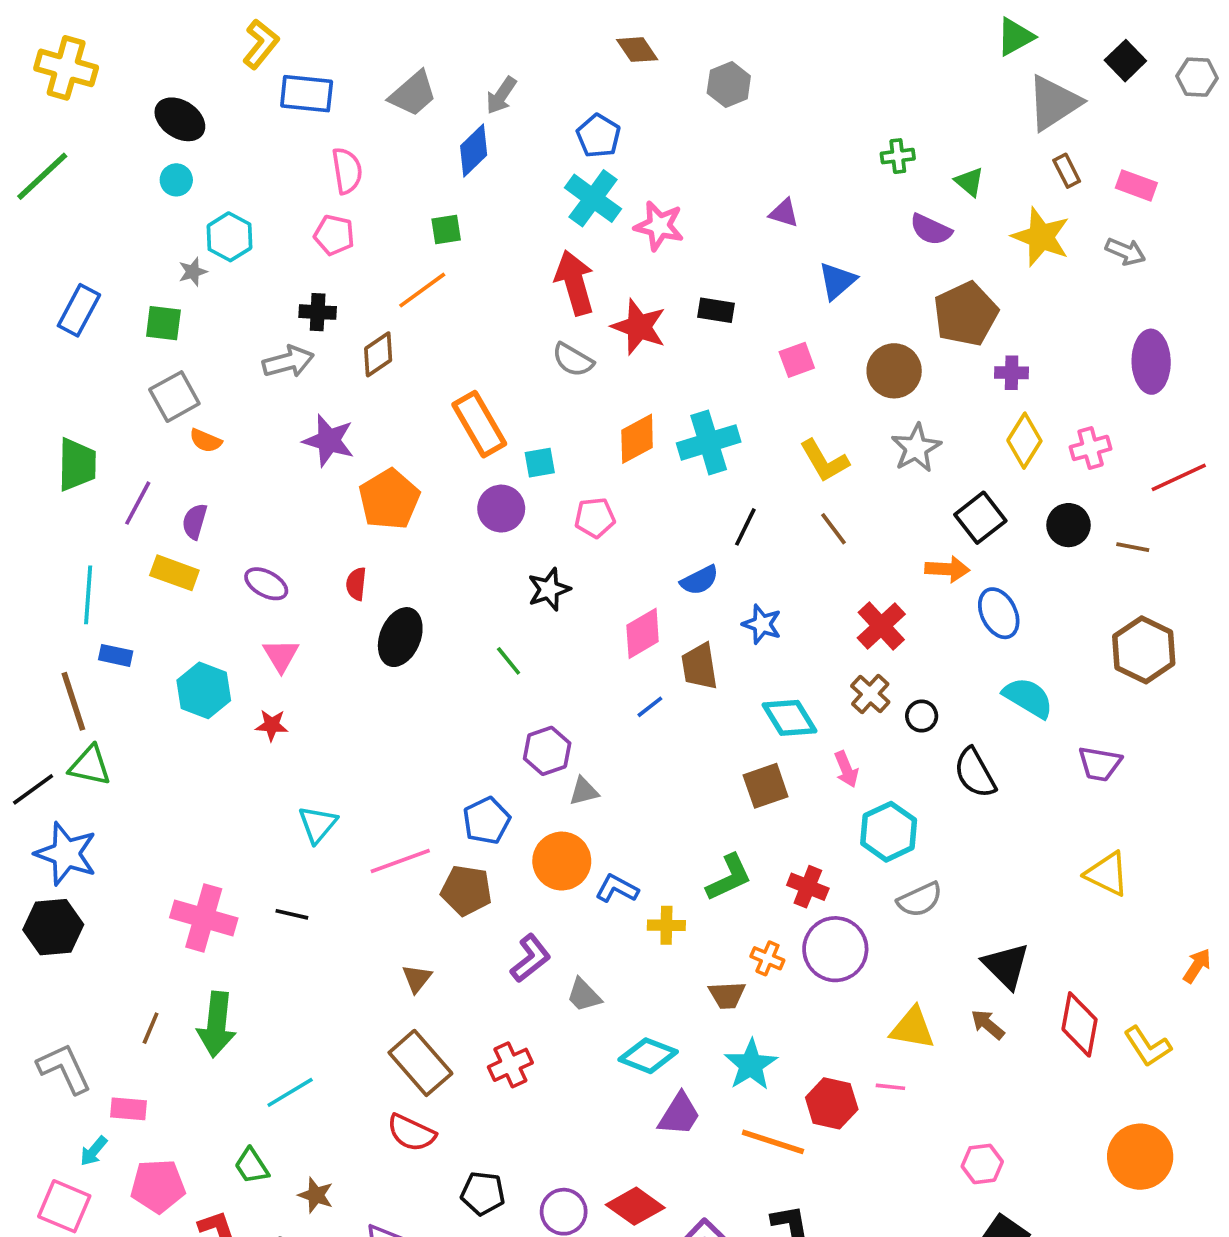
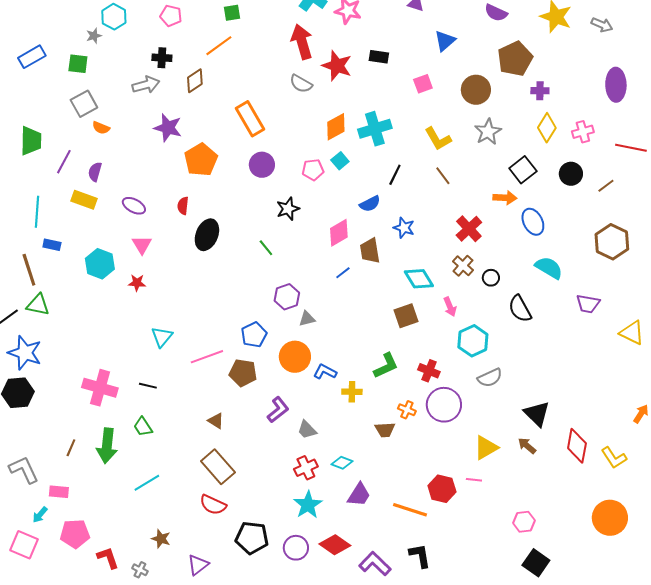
blue rectangle: (79, 310) -> (32, 57), turned 32
cyan square: (540, 463) -> (340, 161), moved, turned -30
red line: (1179, 477) -> (631, 148), turned 36
brown line: (1133, 547) -> (606, 186), turned -48
yellow triangle: (1107, 874) -> (632, 333), moved
brown triangle: (417, 979) -> (216, 421), turned -36
yellow triangle: (912, 1028) -> (486, 448), turned -40
cyan diamond: (648, 1056) -> (342, 463), size x0.7
red cross: (510, 1065) -> (306, 468), moved
cyan star: (751, 1065) -> (308, 505), moved
green trapezoid: (252, 1166) -> (143, 427), moved
black pentagon: (483, 1193) -> (252, 538), size x1.4

